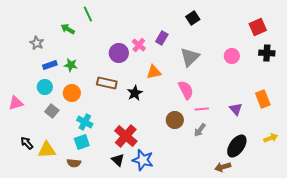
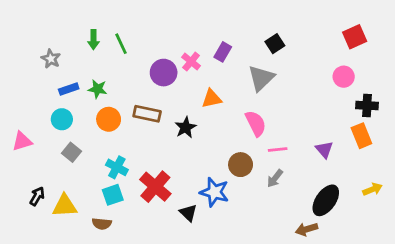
green line: (88, 14) -> (121, 44), moved
black square: (193, 18) -> (275, 44), moved
green arrow: (68, 29) -> (93, 40), turned -120
black cross: (267, 53) -> (367, 106), moved
pink circle: (232, 56) -> (344, 77), moved
orange circle: (72, 93) -> (109, 119), moved
red cross: (126, 136) -> (155, 187), moved
black arrow: (27, 143) -> (37, 196), turned 72
black triangle: (118, 160) -> (188, 213), moved
blue star: (143, 160) -> (214, 192), moved

